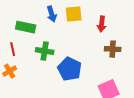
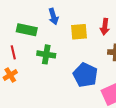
yellow square: (74, 14) -> (79, 32), moved
blue pentagon: (70, 69) -> (85, 75), moved

